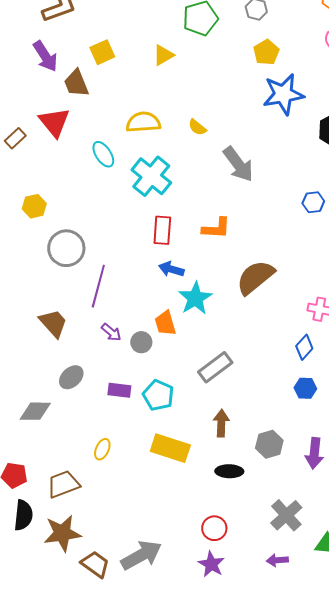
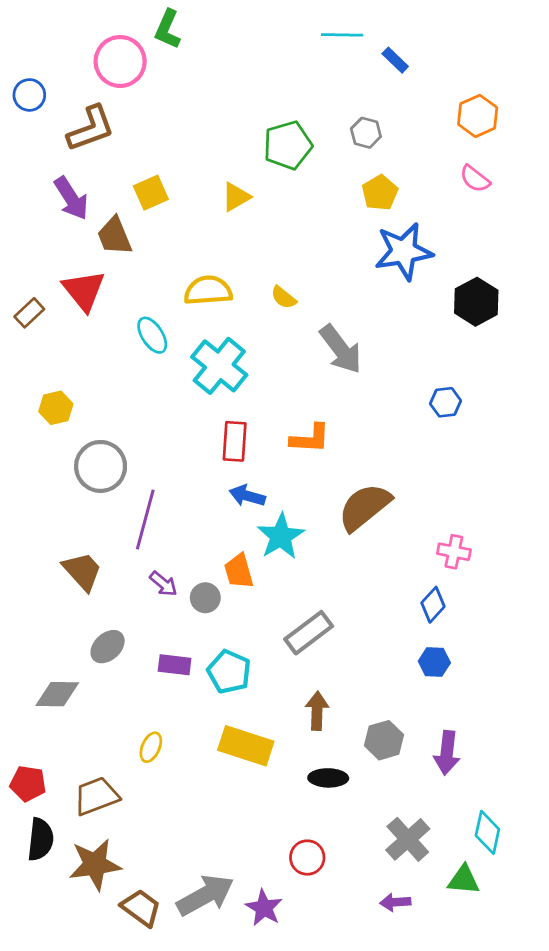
purple star: (211, 564) -> (264, 908), moved

